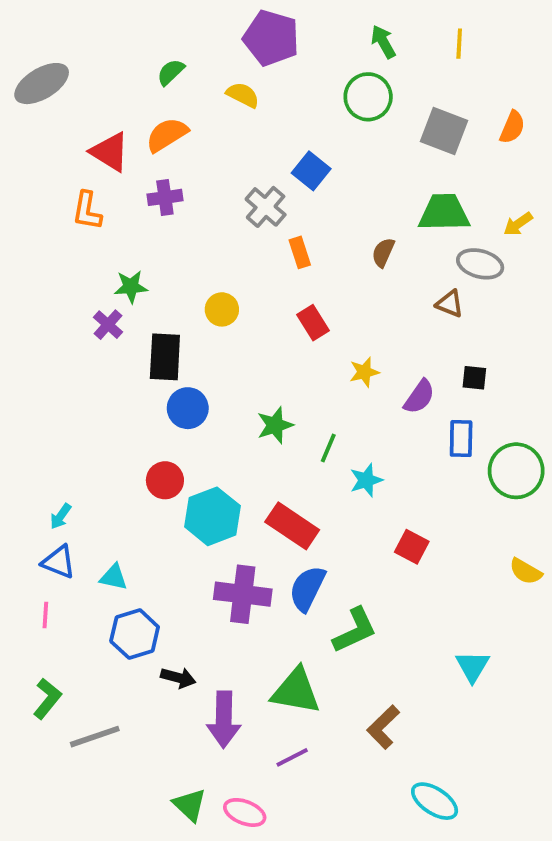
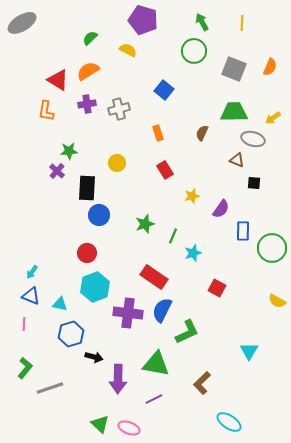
gray ellipse: (42, 84) -> (22, 23), moved
gray cross: (266, 207) -> (119, 109), moved, turned 35
black square: (474, 378) -> (254, 183), moved
cyan hexagon: (212, 516) -> (95, 287), moved

